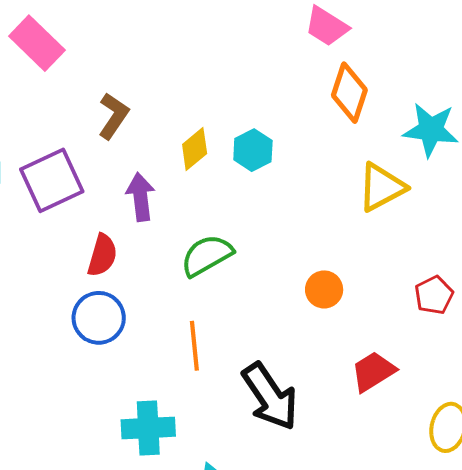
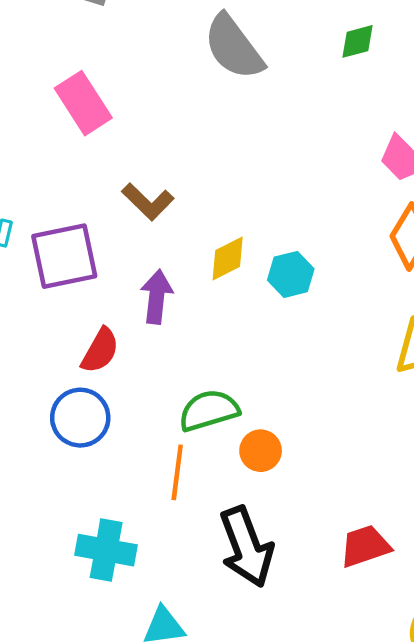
brown L-shape: (113, 116) -> (148, 202), turned 87
green semicircle: (207, 255) -> (209, 410), moved
orange circle: (324, 289) -> (261, 451), moved

